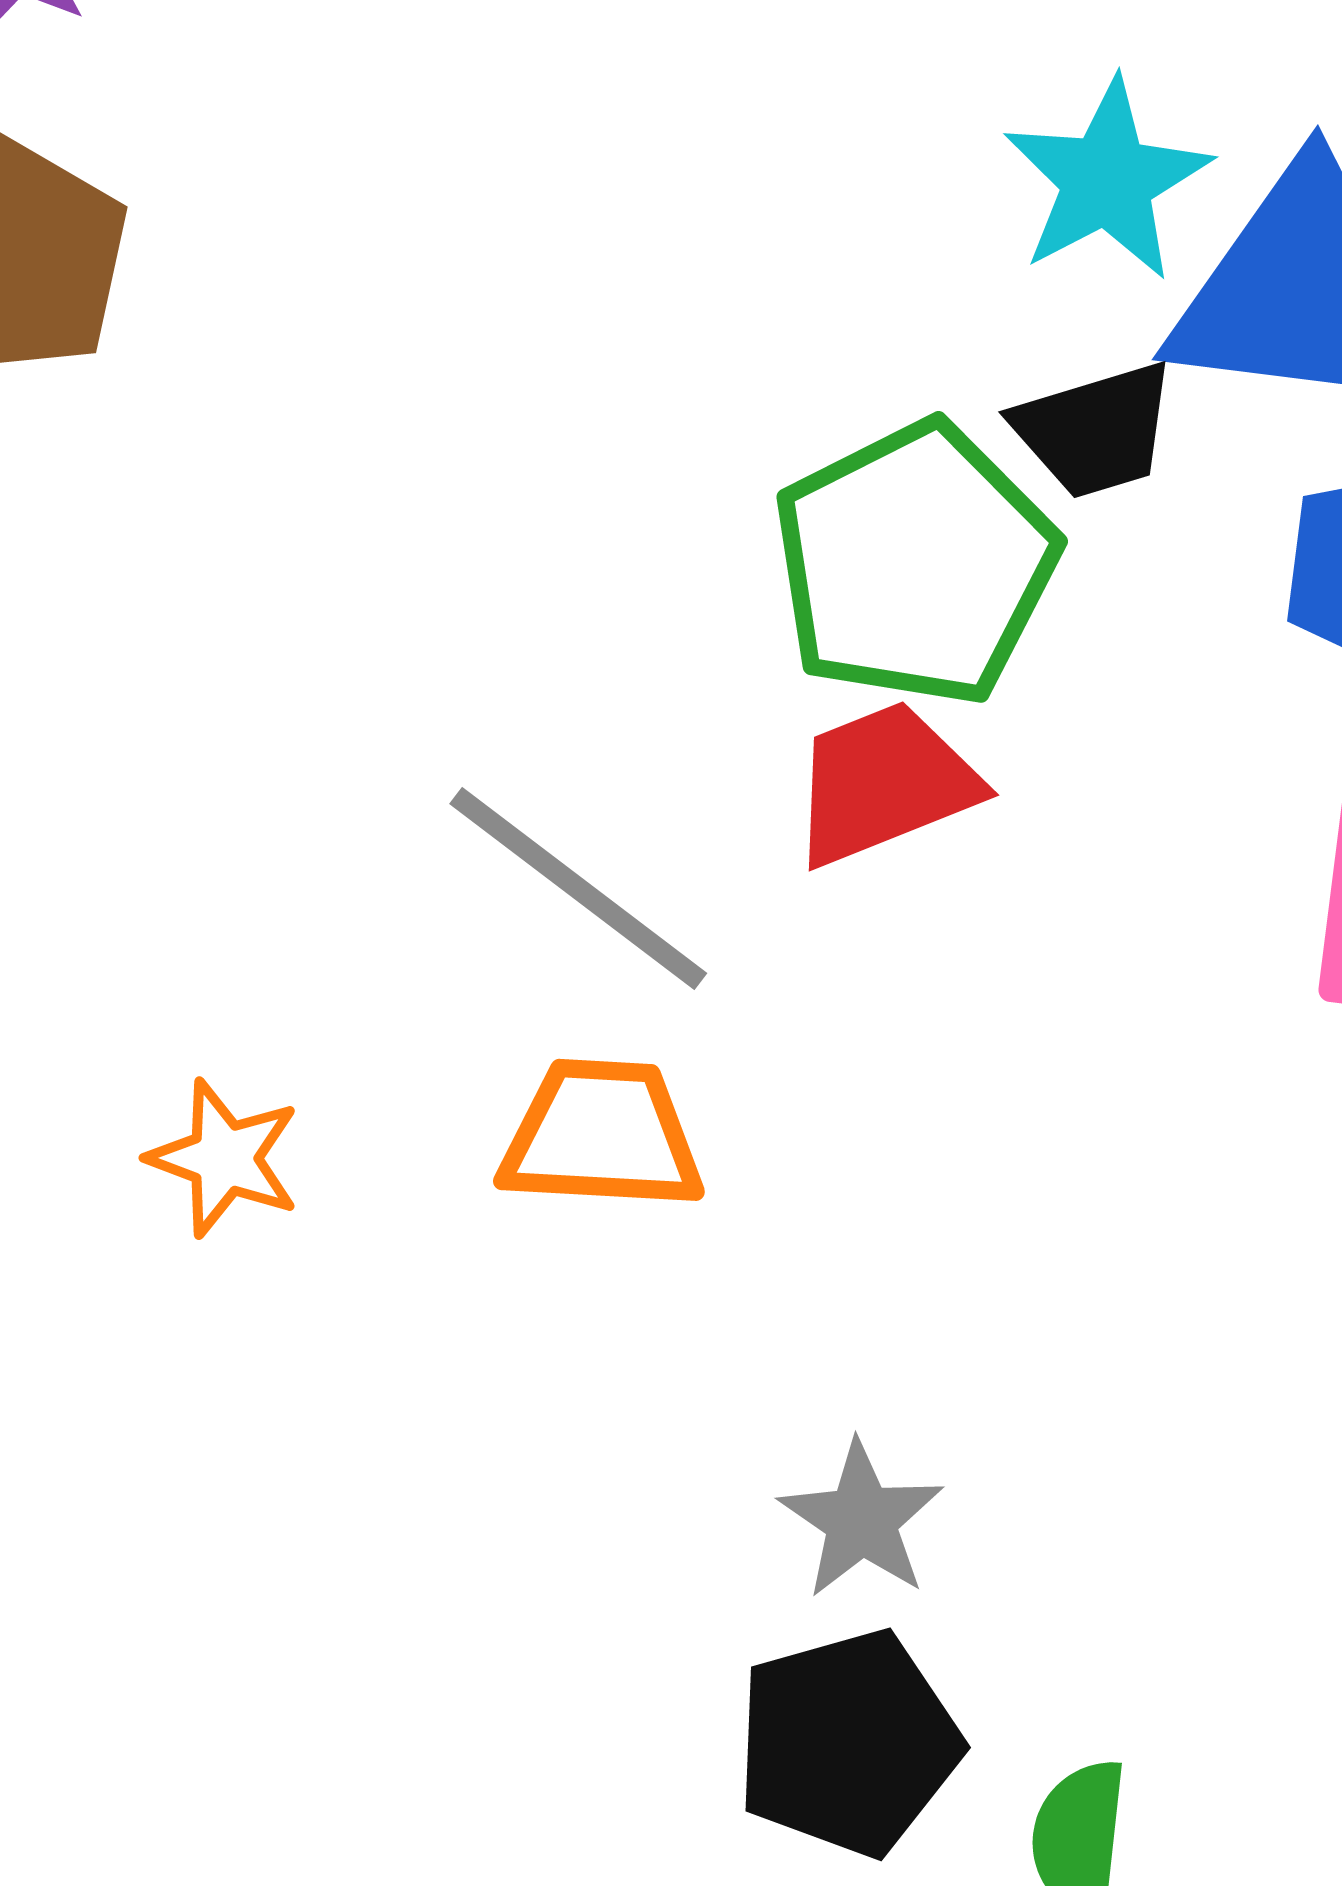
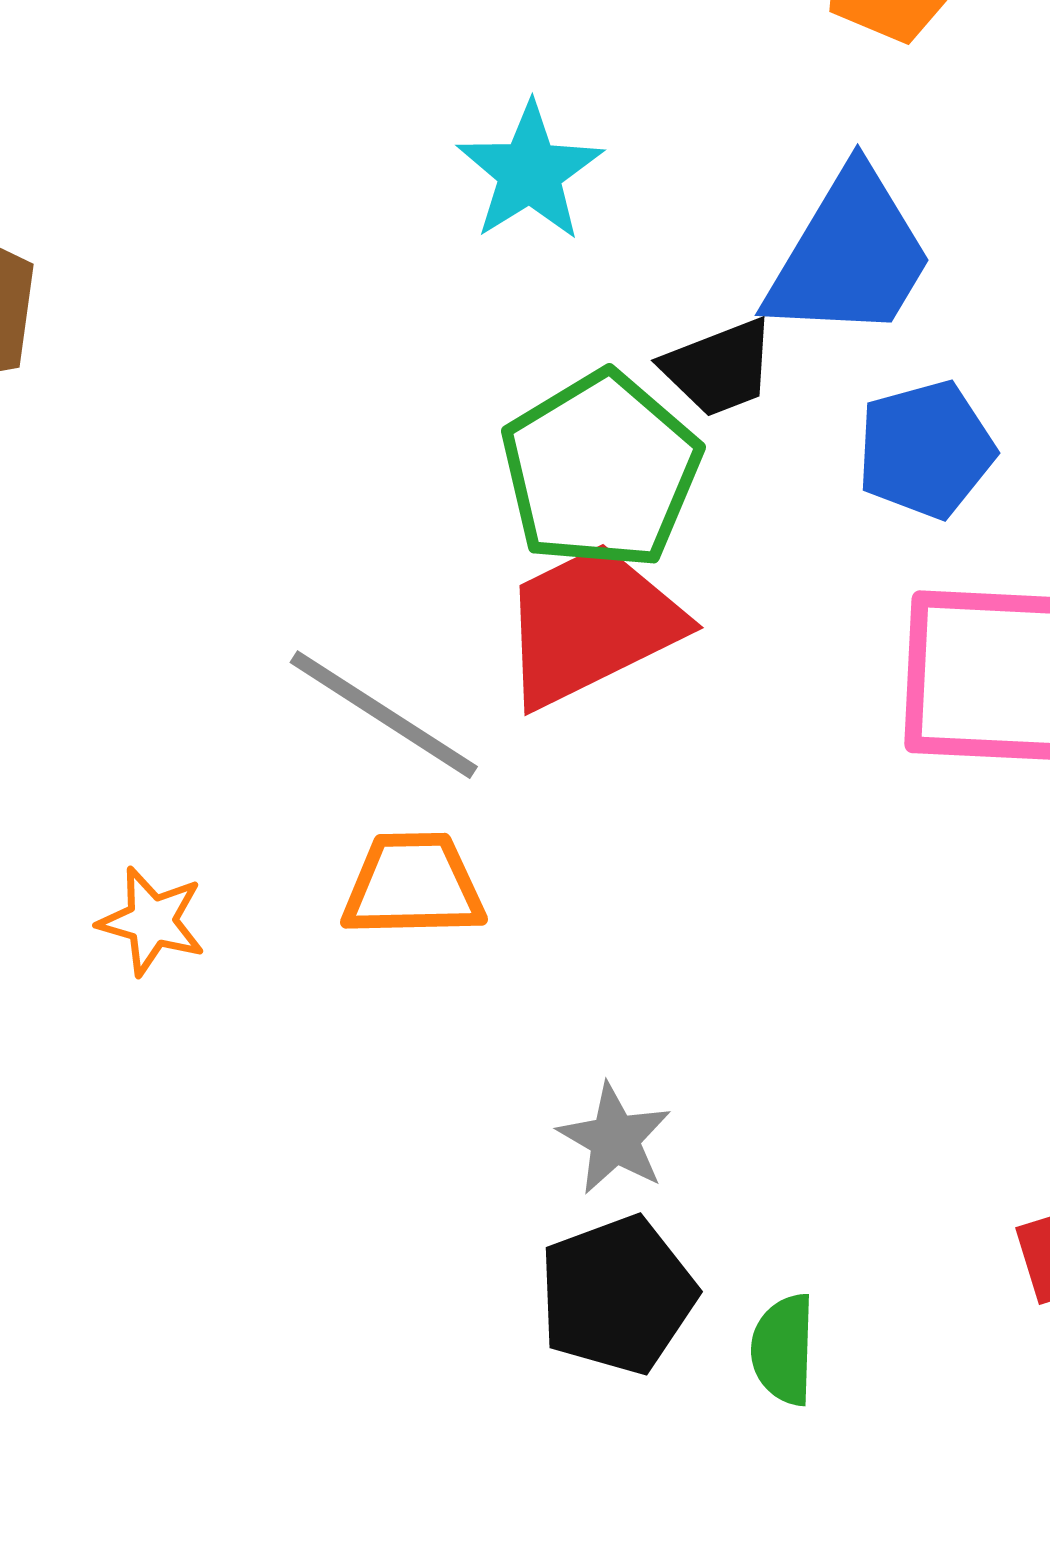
cyan star: (1107, 180) -> (530, 172), moved
red trapezoid: (884, 783) -> (591, 625), size x1.4

